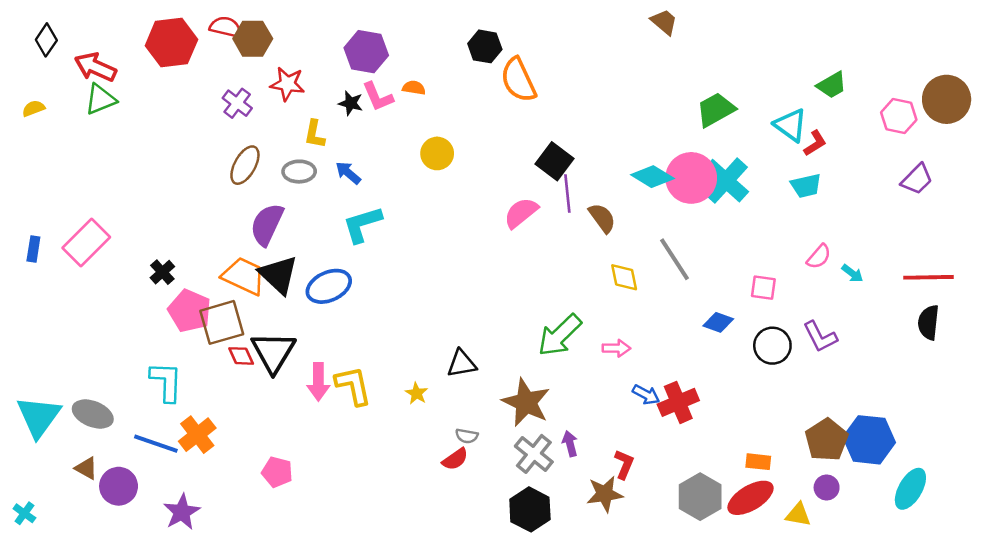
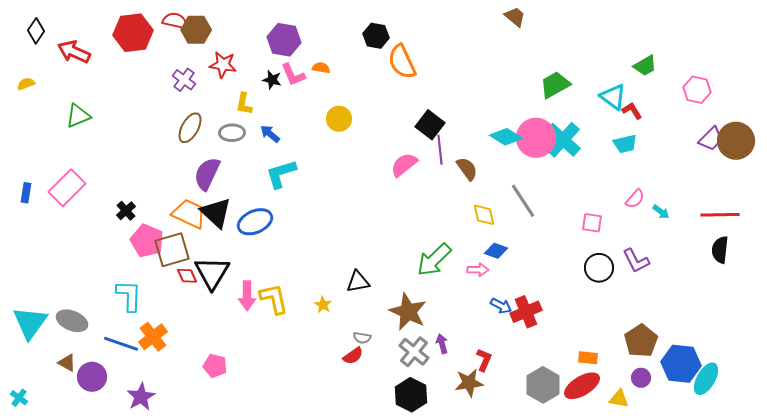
green triangle: (100, 99) -> (78, 116), moved
brown circle: (947, 99) -> (736, 141), moved
red L-shape: (815, 143) -> (632, 111), turned -90
blue diamond: (718, 322) -> (496, 251), moved
blue hexagon: (869, 440) -> (681, 364), moved

